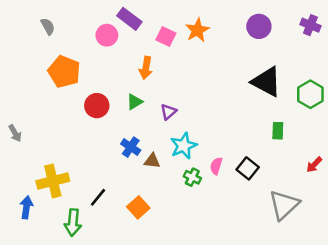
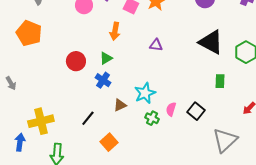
orange pentagon: (64, 72) -> (29, 33), moved
purple triangle: (168, 112) -> (156, 45), moved, turned 48
blue cross: (131, 147) -> (103, 80), moved
brown triangle: (152, 161) -> (120, 105), turned -32
black line: (98, 197) -> (88, 118), moved

